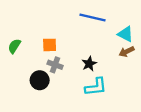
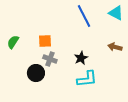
blue line: (92, 17) -> (84, 16), turned 50
cyan triangle: (126, 34) -> (116, 13), moved
brown arrow: (127, 52) -> (115, 47), turned 40

